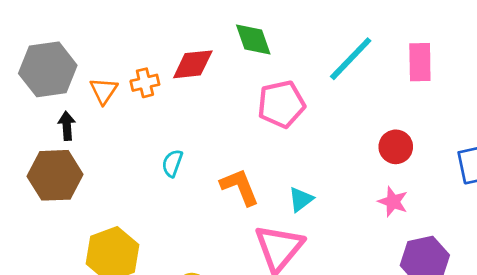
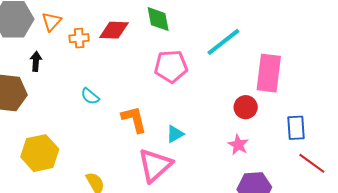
pink rectangle: (420, 62) -> (269, 73), moved, size x1.4
orange triangle: (104, 91) -> (51, 22), moved
black arrow: (67, 126) -> (36, 61), moved
cyan semicircle: (172, 163) -> (90, 96), turned -78

